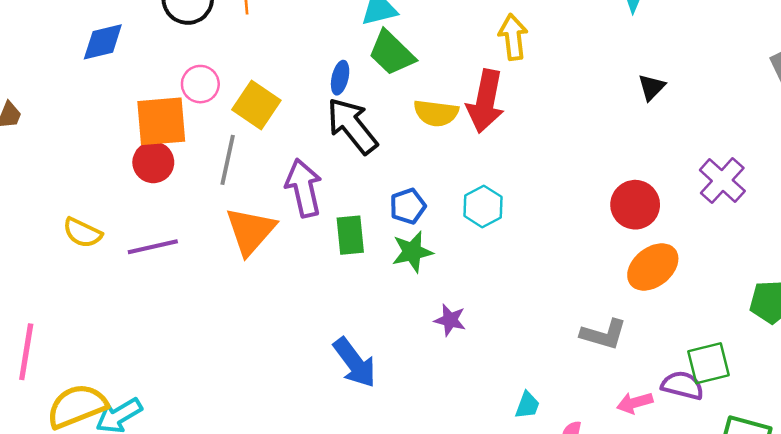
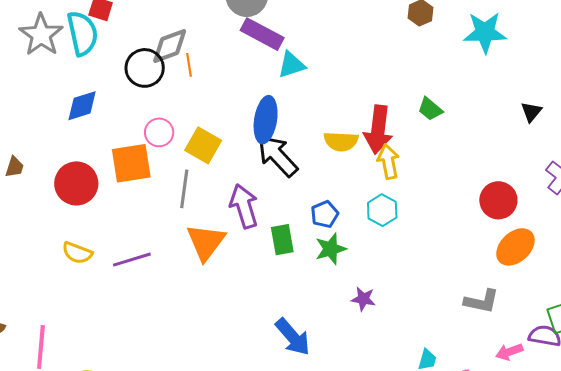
yellow arrow: (513, 37) -> (388, 162), moved
green trapezoid: (392, 53) -> (430, 109), moved, size x0.7
blue ellipse: (340, 78) -> (266, 120), size x1.8
black triangle: (652, 87) -> (531, 112), moved
red circle: (153, 162) -> (76, 183), moved, size x1.4

